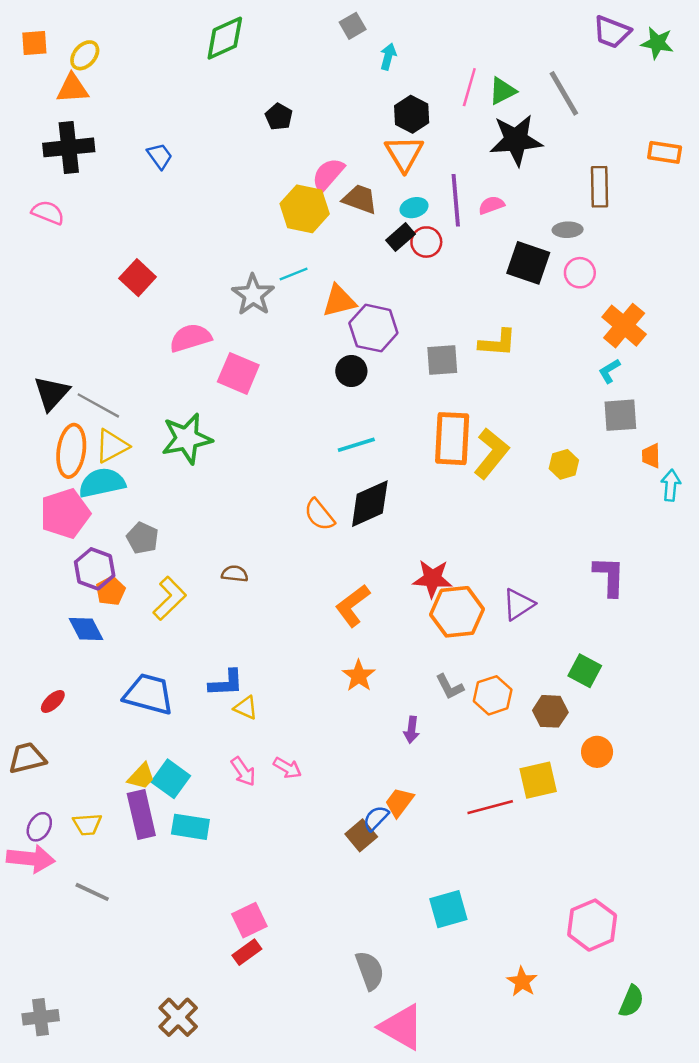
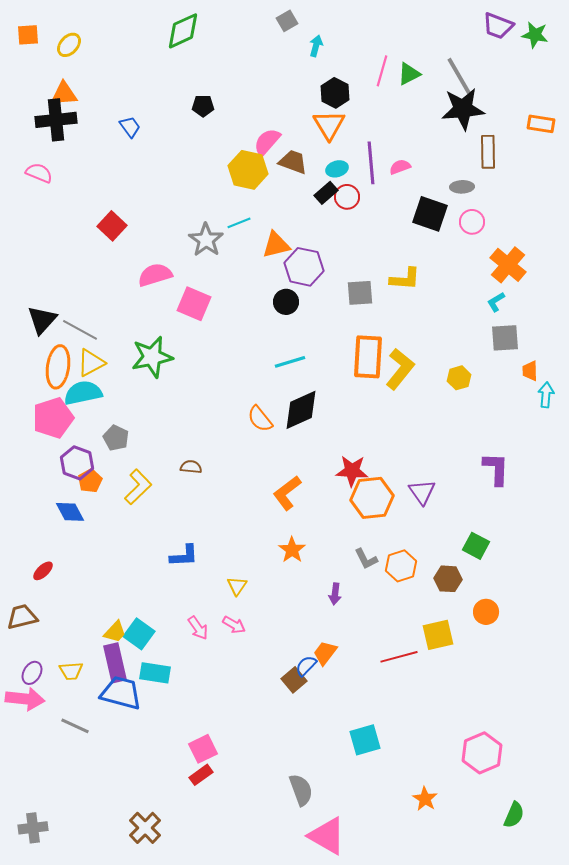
orange triangle: (72, 88) -> (64, 94), moved
black pentagon: (279, 117) -> (203, 106), moved, turned -30
black star: (516, 140) -> (463, 109), moved
purple triangle: (518, 604) -> (422, 492), turned -32
blue trapezoid: (149, 694) -> (121, 693), moved
yellow triangle: (246, 708) -> (237, 586), moved, turned 40

